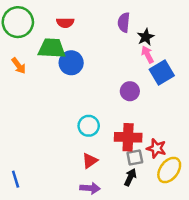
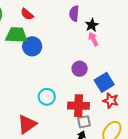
red semicircle: (65, 23) -> (27, 14), turned 40
blue square: (162, 72) -> (104, 82), moved
red star: (156, 148) -> (111, 101), moved
red triangle: (90, 161) -> (27, 124), moved, size x1.5

